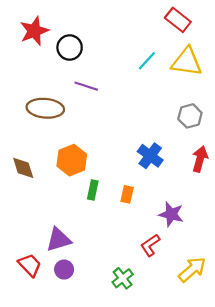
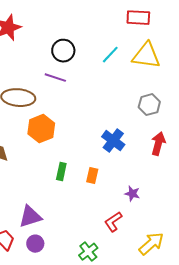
red rectangle: (178, 20) -> (138, 18), turned -35
black circle: (70, 47) -> (63, 51), moved
orange hexagon: (72, 160) -> (41, 129), moved
purple star: (171, 214) -> (132, 194), size x0.7

